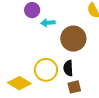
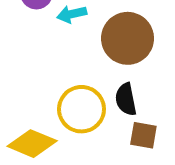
brown square: (74, 87) -> (143, 135), turned 32

